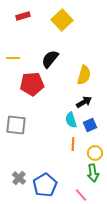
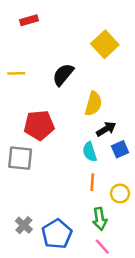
yellow square: (62, 20) -> (105, 44), moved
yellow semicircle: (84, 75) -> (93, 104), moved
red pentagon: (32, 84) -> (39, 125), moved
blue square: (90, 125) -> (120, 149), moved
green arrow: (93, 173) -> (100, 219), moved

